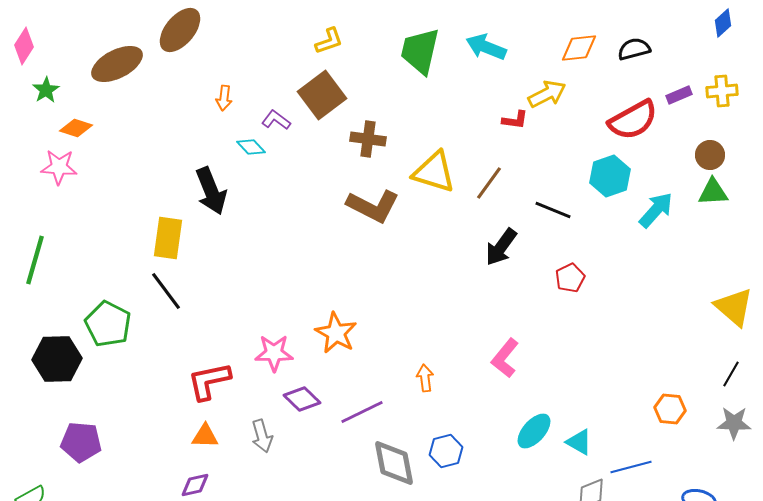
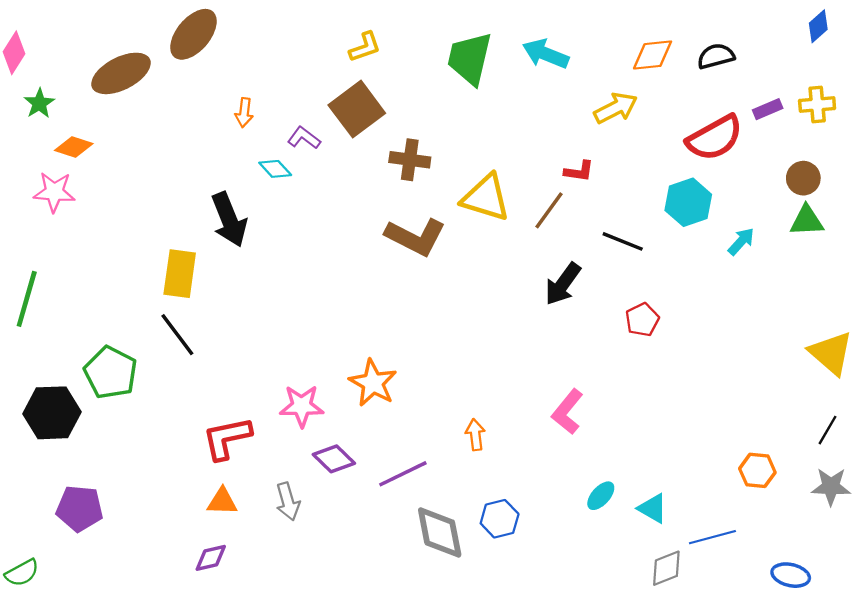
red L-shape: (515, 120) -> (579, 171), moved
cyan arrow: (656, 210) -> (741, 241), size x0.7
cyan ellipse: (534, 431) -> (601, 496), size x0.7

